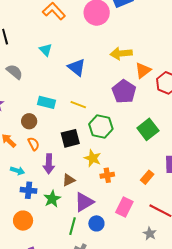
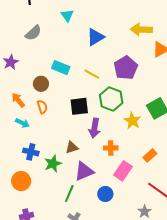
blue triangle: (77, 67) -> (95, 37), turned 42
gray semicircle: (14, 72) -> (33, 33), turned 90
purple pentagon: (124, 92) -> (126, 68), moved
yellow star: (93, 158) -> (132, 121), moved
purple arrow: (49, 164) -> (95, 128), moved
cyan arrow: (17, 171) -> (22, 123), moved
pink rectangle: (124, 207) -> (123, 171), moved
blue circle: (96, 223) -> (105, 194), moved

